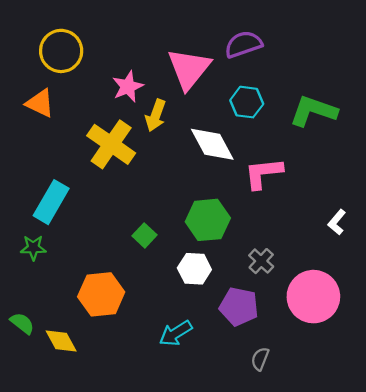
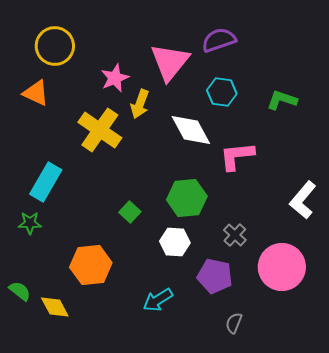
green L-shape: (313, 111) -> (282, 100), size x0.7
white L-shape: (337, 222) -> (303, 200), size x1.6

